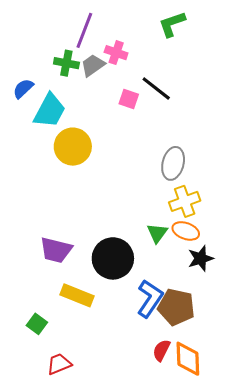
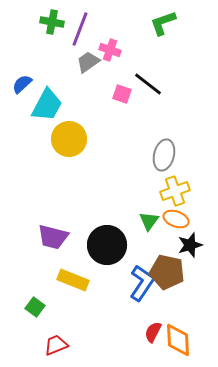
green cross: (66, 63) -> (52, 22), moved
brown pentagon: (176, 307) -> (167, 272), moved

